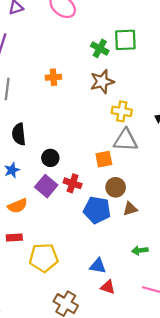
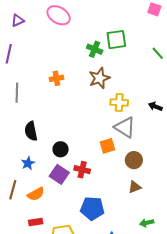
gray triangle: (126, 140) -> (125, 127), turned 35
brown circle: (116, 187) -> (134, 160), moved
blue pentagon: (97, 210) -> (92, 208), moved

